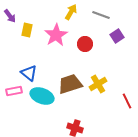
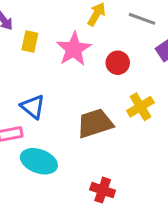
yellow cross: (98, 84) -> (140, 107), moved
cyan ellipse: (42, 96) -> (39, 161), moved

